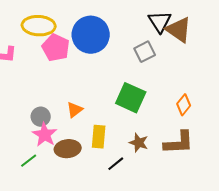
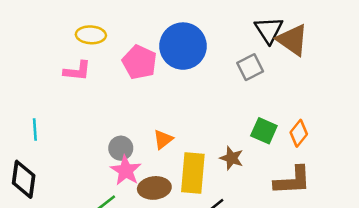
yellow ellipse: (39, 26) -> (91, 35), moved, size x0.7
green square: (131, 98) -> (264, 131), moved, size x0.7
yellow rectangle: (99, 137) -> (193, 173), size x1.4
brown star: (139, 143) -> (232, 158), moved

